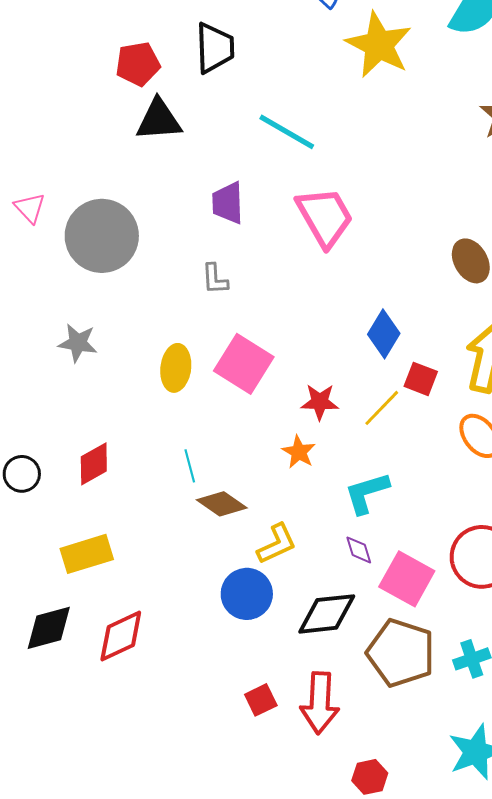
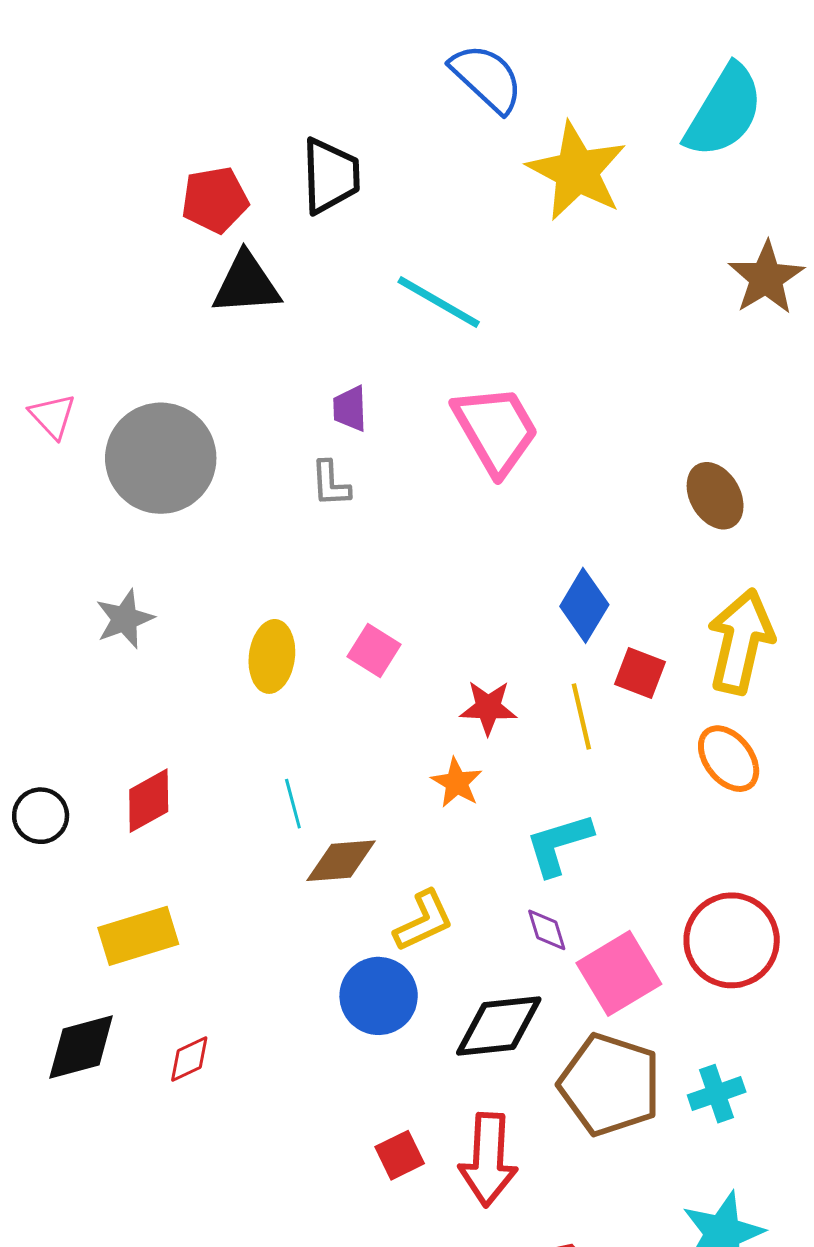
purple trapezoid: (228, 203) -> (350, 409), size x0.7
gray L-shape: (215, 279) -> (330, 484), moved
gray star: (78, 343) -> (125, 619), turned -30
pink square: (244, 364) -> (374, 650), size x0.6
yellow line: (382, 408) -> (581, 717), turned -57
brown diamond: (222, 504) -> (341, 861), turned -39
pink square: (407, 579) -> (619, 973), turned 30
red diamond: (121, 636) -> (189, 1059), size x0.6

